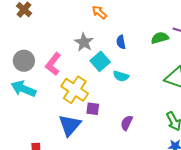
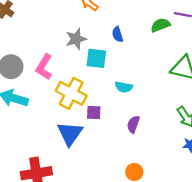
gray star: (84, 42) -> (76, 39), turned 30
cyan square: (100, 61) -> (96, 58), turned -36
cyan semicircle: (121, 76) -> (124, 87), moved

